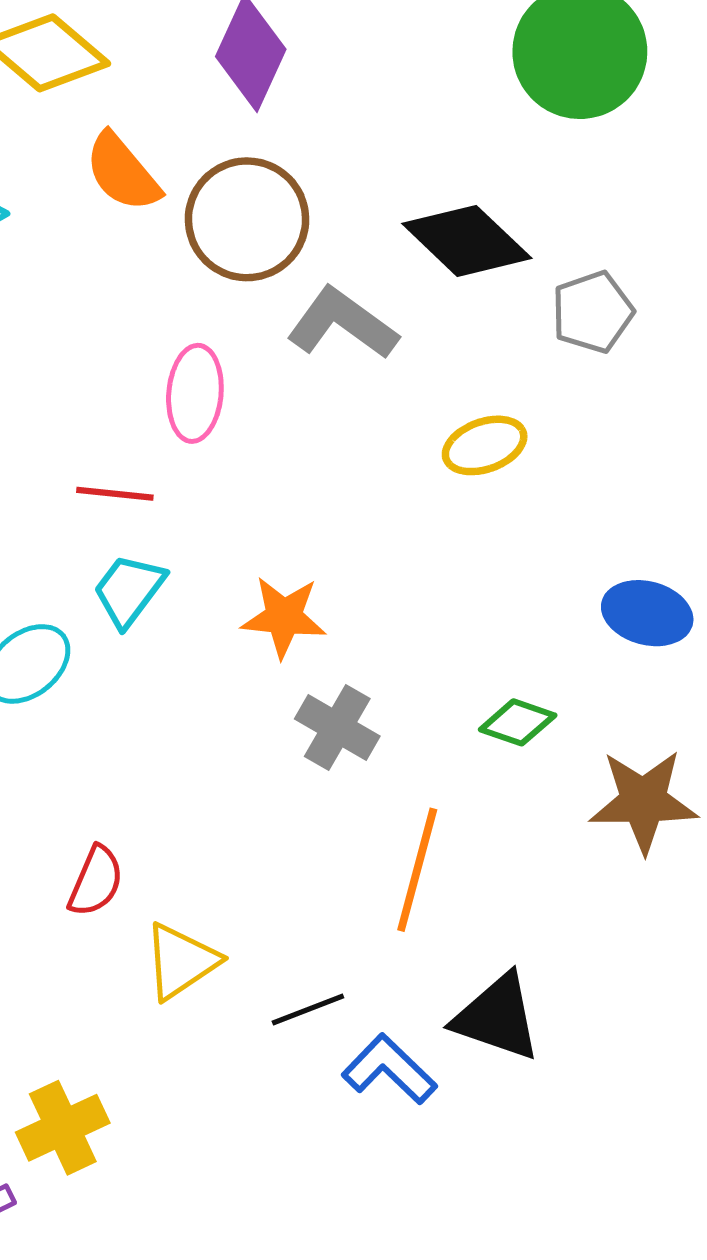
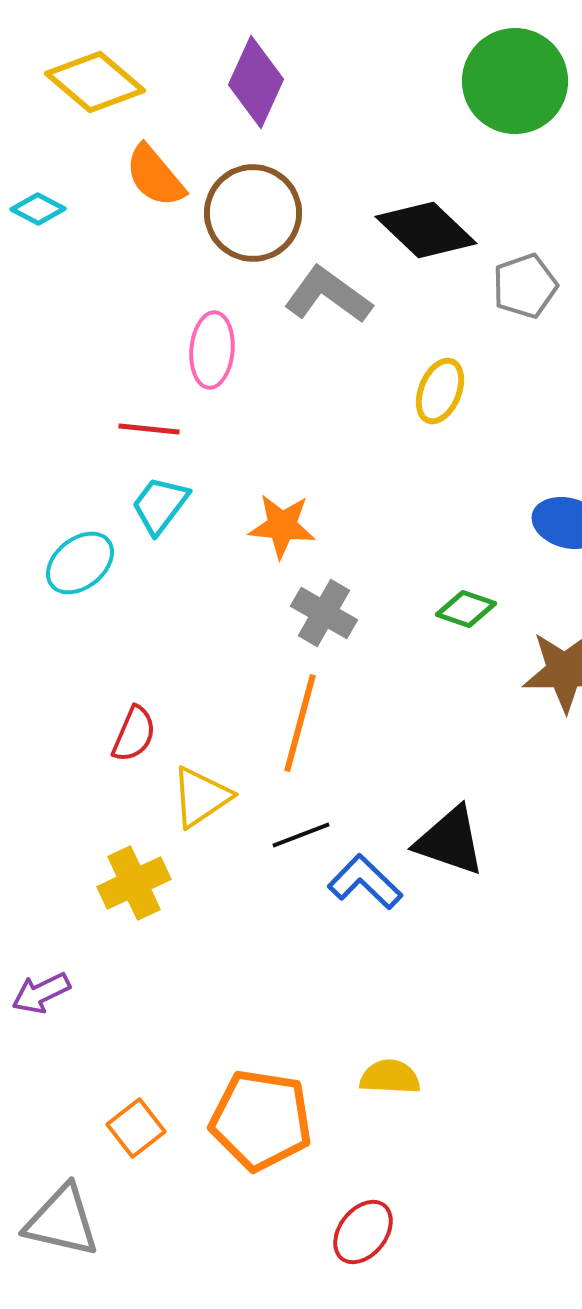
yellow ellipse: (485, 445) -> (440, 391), turned -48
orange line: (417, 870) -> (300, 723), moved
yellow cross: (63, 1128) -> (134, 883), moved

